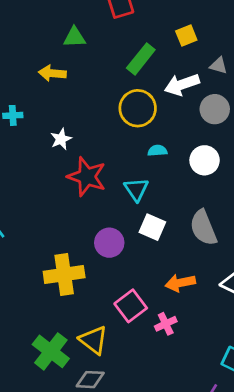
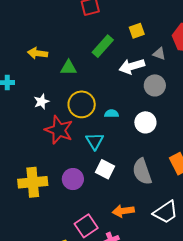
green triangle: (74, 37) -> (69, 68), moved
yellow circle: (138, 108) -> (82, 104), moved
yellow cross: (64, 274) -> (33, 182), moved

